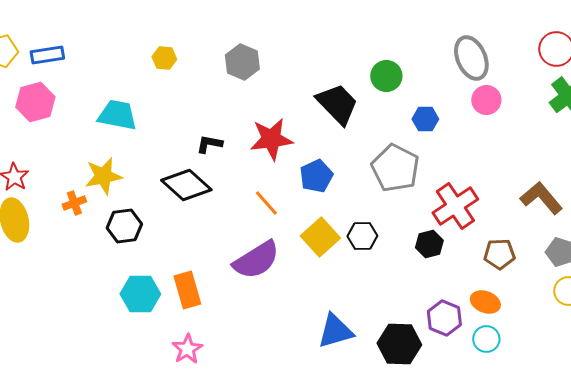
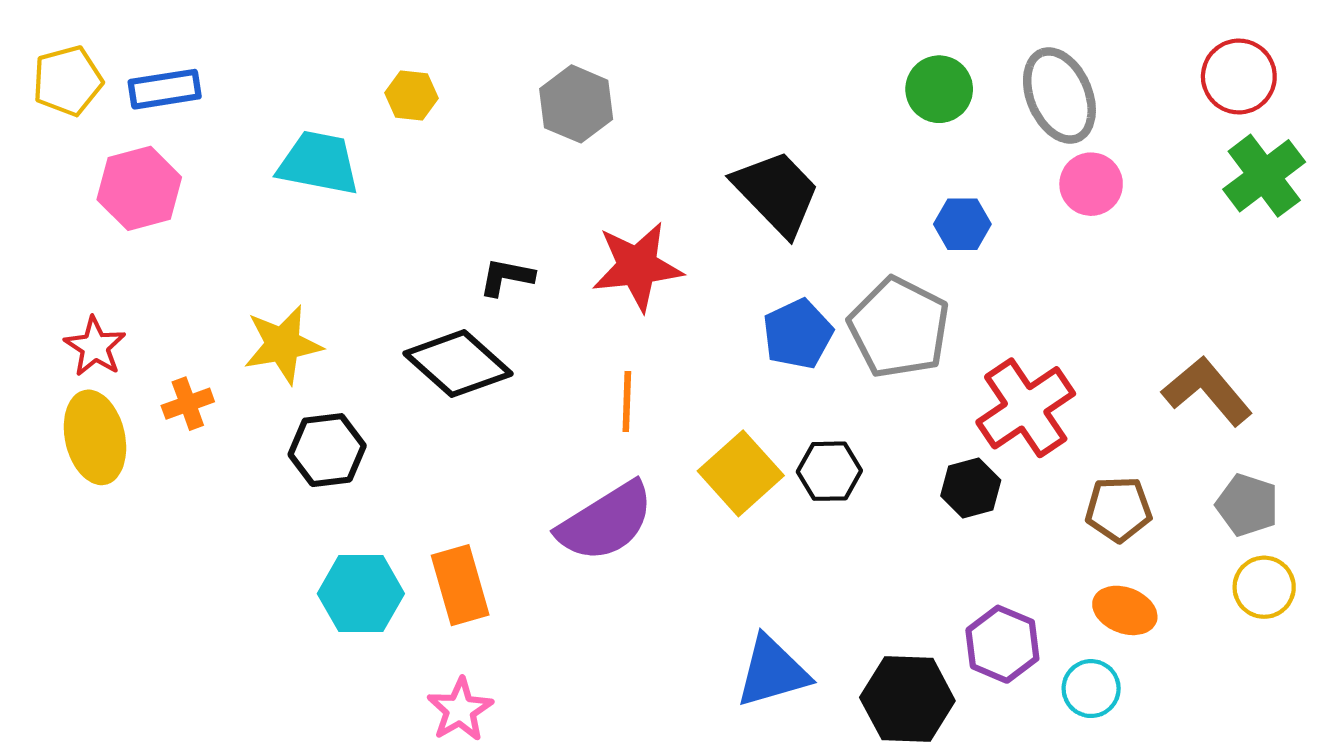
green circle: (386, 76) -> (939, 89), moved
cyan trapezoid: (117, 115) -> (319, 163), moved
blue pentagon: (316, 176) -> (798, 334), moved
orange cross: (74, 203) -> (188, 404), moved
orange line: (266, 203) -> (627, 402), turned 44
orange ellipse: (485, 302) -> (1125, 610), moved

